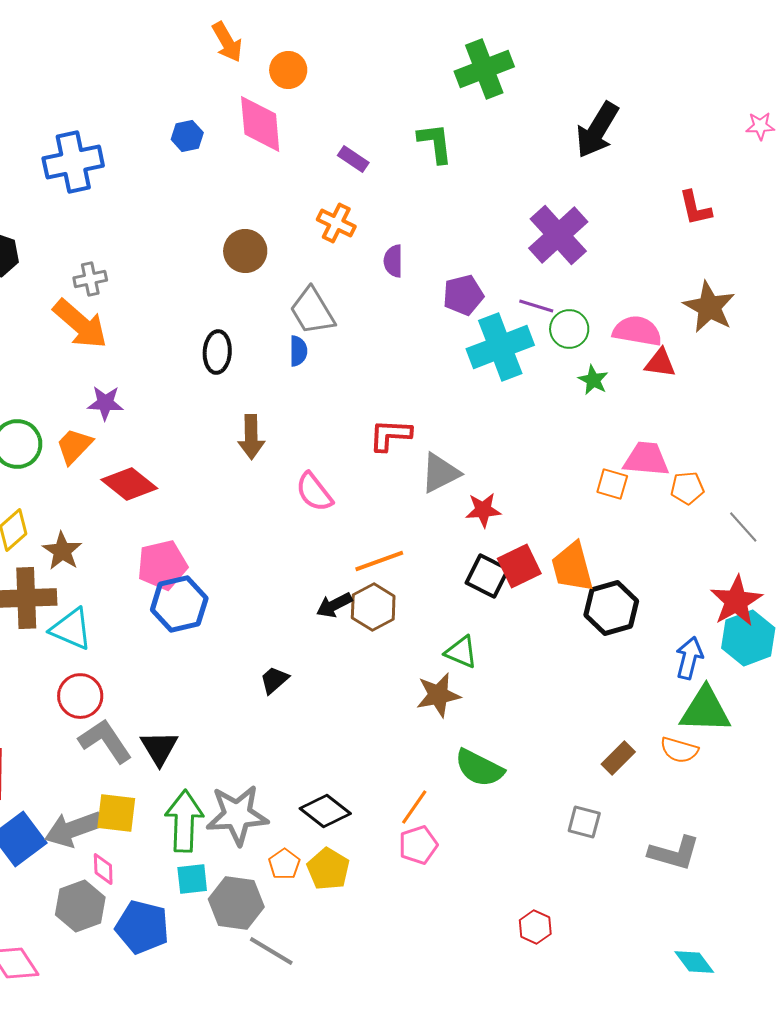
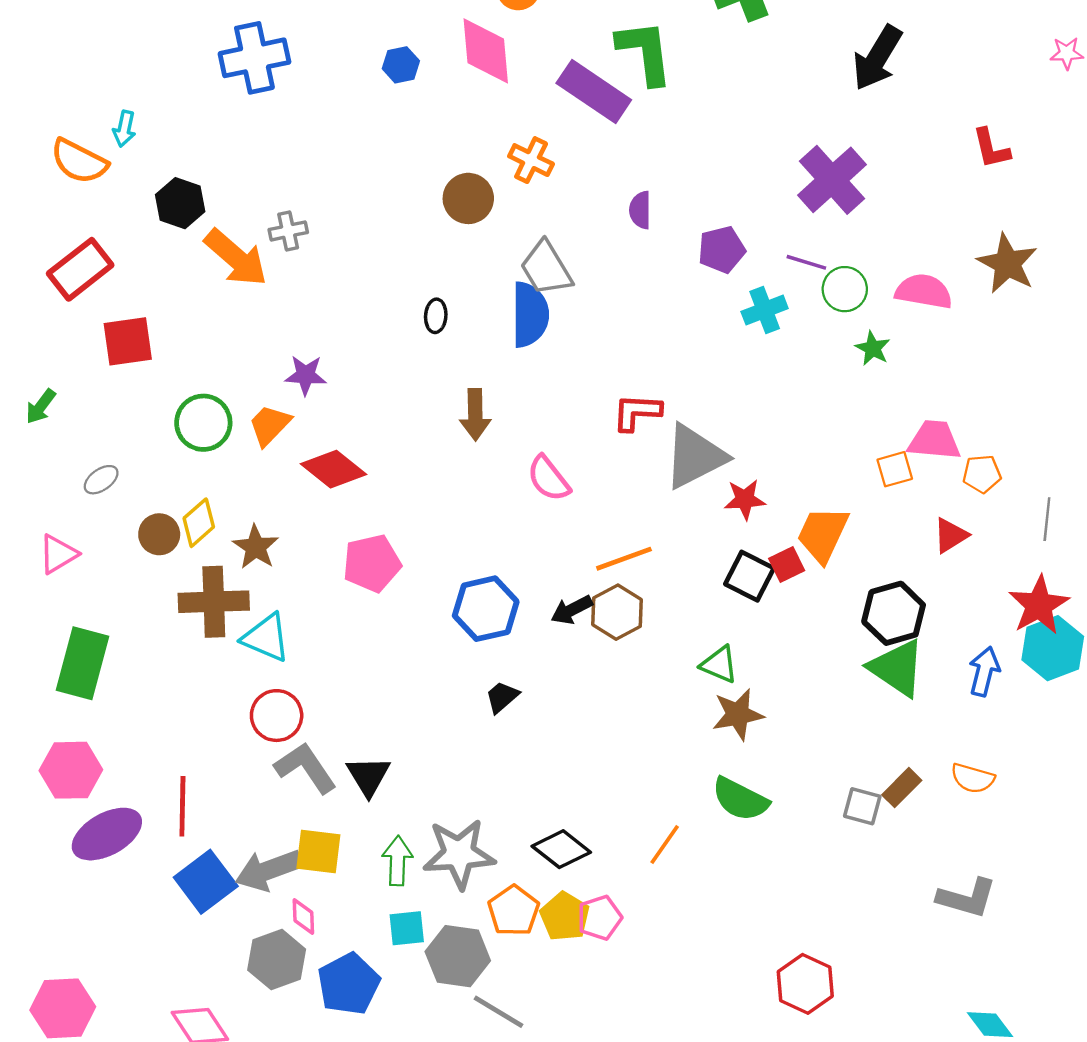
green L-shape: (435, 143) -> (645, 52), moved, size x1.4
purple rectangle: (353, 159) -> (594, 92), size x2.0
blue cross: (73, 162) -> (254, 58), moved
orange cross: (336, 223) -> (531, 160), moved
orange arrow: (80, 324) -> (236, 258), moved
cyan cross: (500, 347) -> (765, 310), size x0.6
blue semicircle: (298, 351) -> (530, 315), size x1.8
black ellipse: (217, 352) -> (436, 316), size x0.7
red triangle: (660, 363) -> (951, 535), moved, turned -40
gray triangle: (440, 473) -> (695, 456), size x1.4
orange square: (612, 484) -> (895, 469), turned -32
gray line: (743, 527) -> (1047, 519), turned 48
red square: (519, 566) -> (787, 564), size x0.7
orange trapezoid: (572, 567) -> (823, 534), moved, turned 40
blue hexagon: (179, 604) -> (486, 609), moved
brown star: (438, 695) -> (738, 714), moved
green triangle: (705, 710) -> (897, 668), moved, turned 32
green arrow: (184, 821) -> (397, 861), size x0.7
gray square: (584, 822) -> (862, 806), moved
pink pentagon: (418, 845) -> (600, 918), moved
orange pentagon: (284, 864) -> (514, 911), size x1.4
blue pentagon: (142, 927) -> (349, 984), turned 30
red hexagon: (535, 927) -> (805, 984), size x1.5

